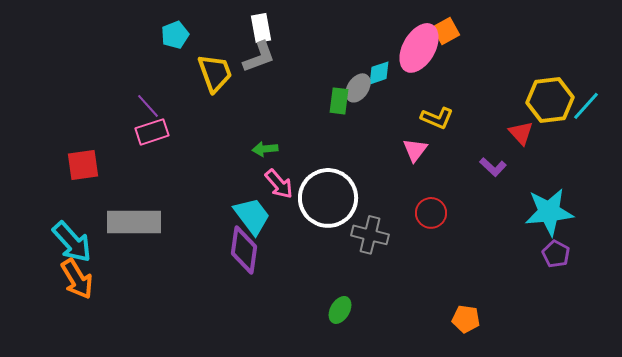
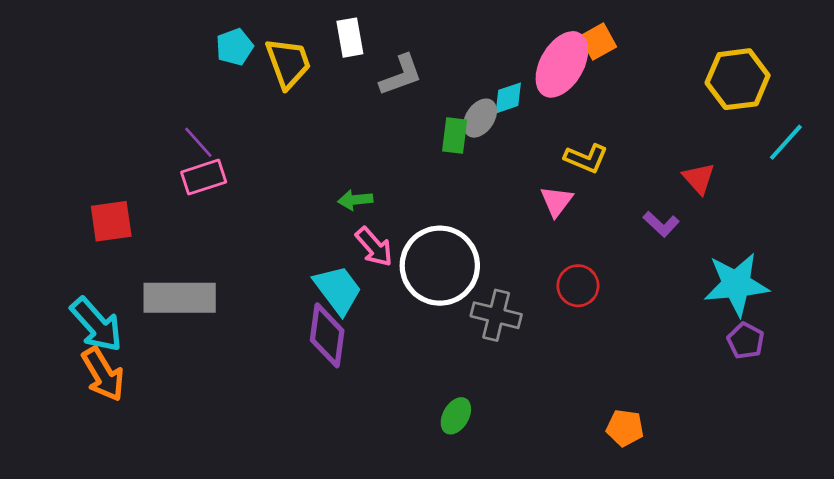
gray L-shape: (259, 57) -> (401, 75), moved
yellow trapezoid: (215, 73) -> (288, 63), moved
yellow hexagon: (550, 100) -> (738, 79), moved

